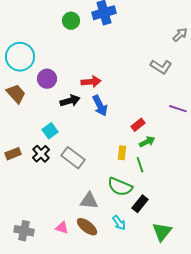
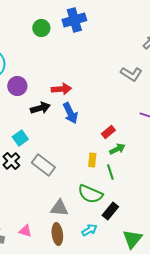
cyan arrow: (119, 223) -> (89, 230), turned -84
brown ellipse: (87, 227) -> (57, 234), turned 45
pink triangle: (62, 228) -> (25, 231), moved

